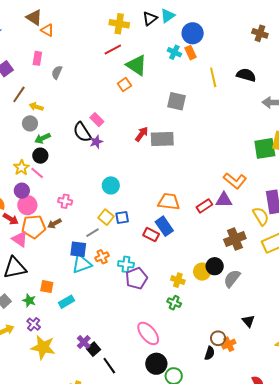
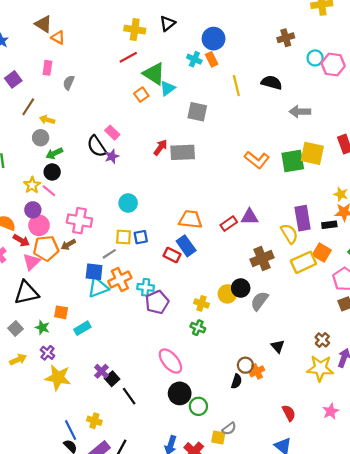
cyan triangle: (168, 16) -> (168, 88), moved
brown cross: (260, 33) -> (286, 38), turned -35
orange L-shape: (235, 181) -> (257, 160), moved
pink cross: (65, 201) -> (79, 221), size x1.6
yellow square: (106, 217) -> (123, 237), turned -35
pink triangle: (20, 239) -> (31, 262), turned 42
orange cross: (102, 257) -> (120, 280), size x1.5

